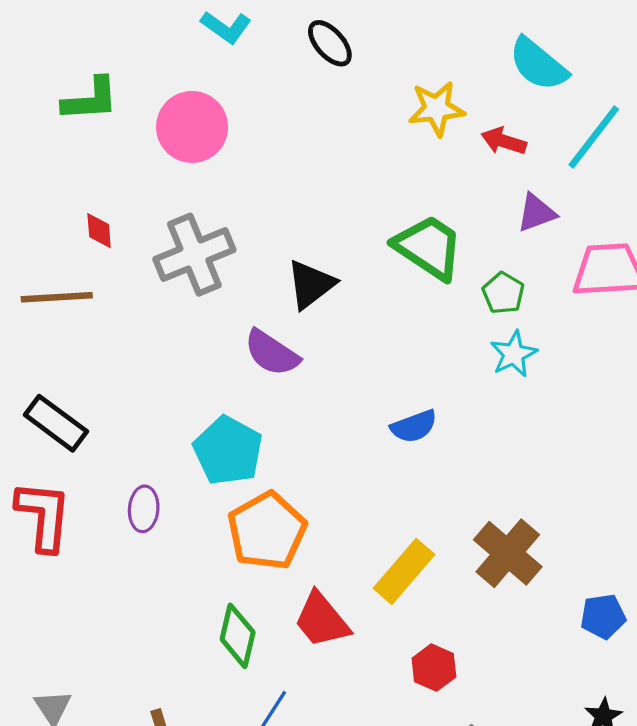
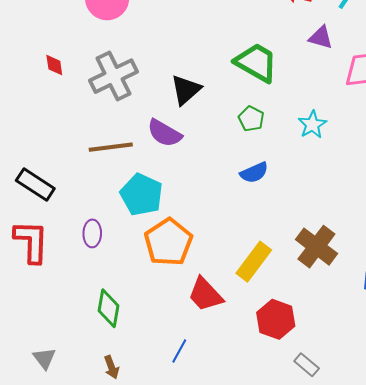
purple triangle: (536, 213) -> (321, 37), turned 40
green pentagon: (503, 293) -> (251, 119), moved
brown line: (57, 297) -> (111, 147), moved
green diamond: (238, 636) -> (109, 308), moved
red hexagon: (434, 668) -> (276, 319), size x1.4

